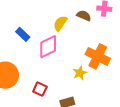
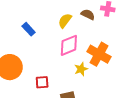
pink diamond: (48, 47) -> (69, 45), moved
red square: (40, 89) -> (42, 82), turned -32

